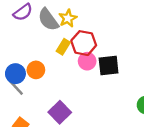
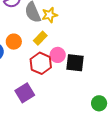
red hexagon: (84, 43) -> (41, 63), moved
orange circle: (36, 70) -> (14, 42), moved

